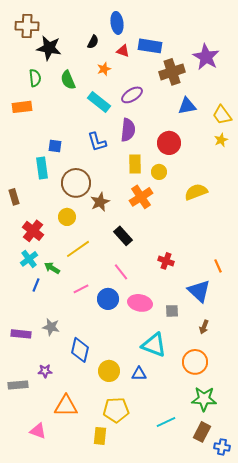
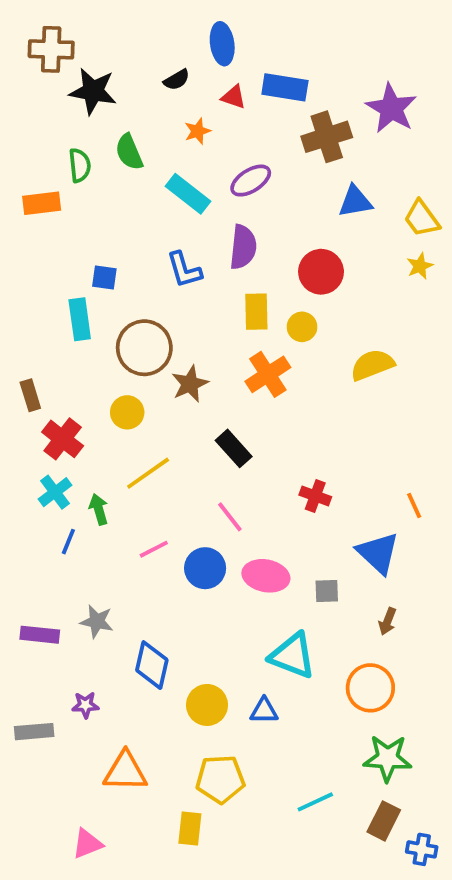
black semicircle: (93, 42) -> (177, 80), turned 32
green semicircle: (35, 78) -> (80, 165), moved
brown rectangle: (14, 197) -> (30, 395), moved
green arrow: (52, 268) -> (99, 509), turned 42
pink triangle: (38, 431) -> (87, 844), moved, turned -42

